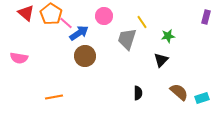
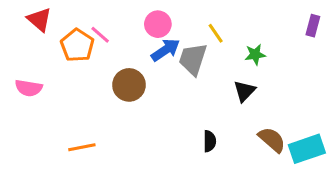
orange pentagon: (51, 14) -> (77, 45), moved
blue arrow: (79, 33) -> (165, 50), moved
cyan rectangle: (202, 98) -> (307, 149), size x1.6

